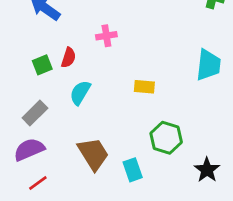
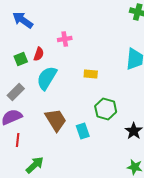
cyan semicircle: (80, 93) -> (47, 78), size x1.4
red line: (38, 183) -> (18, 140), turned -48

